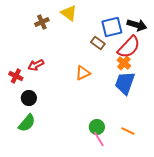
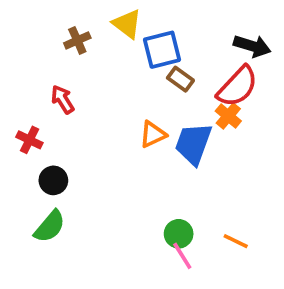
blue square: (112, 27) -> (162, 50), moved
red arrow: (36, 65) -> (63, 99), moved, turned 84
blue trapezoid: (125, 83) -> (193, 144), moved

